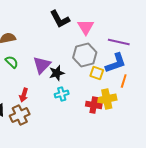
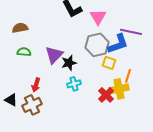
green semicircle: (12, 62) -> (24, 52), turned -40
blue L-shape: (116, 63) -> (118, 44), moved
orange line: (124, 81) -> (128, 76), moved
red cross: (94, 105) -> (106, 95), turned 35

